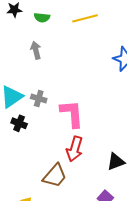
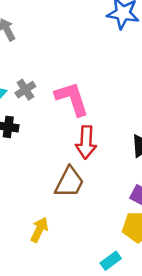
gray cross: (39, 99) -> (25, 90), turned -35

